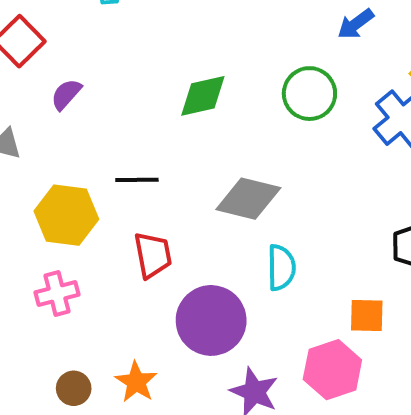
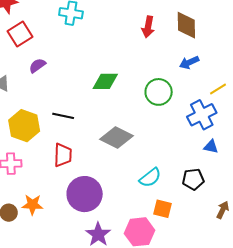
cyan semicircle: (281, 268) -> (150, 178), moved, turned 40
orange star: (136, 382) -> (32, 205), moved, turned 30

